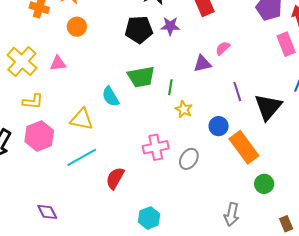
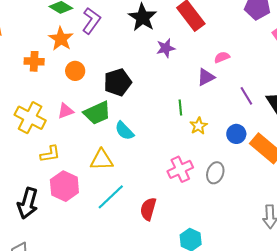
black pentagon: (139, 30) -> (118, 82), moved
pink semicircle: (223, 48) -> (222, 57), turned 35
green trapezoid: (141, 77) -> (97, 113), moved
yellow star: (184, 109) -> (199, 126), turned 30

